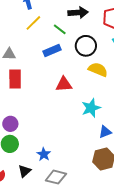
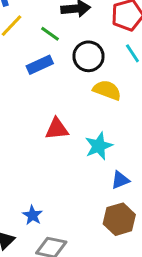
red triangle: (64, 84) -> (57, 129), moved

